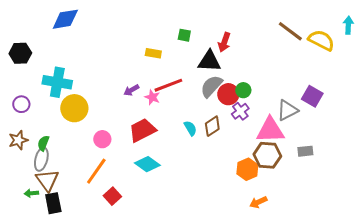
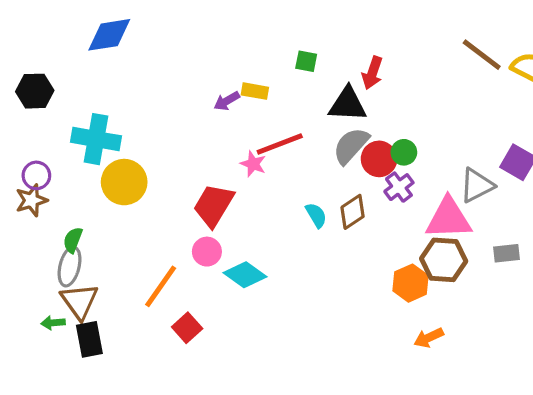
purple arrow: (131, 90) -> (227, 101), moved
red trapezoid: (142, 130) -> (214, 205), moved, turned -32
pink circle: (102, 139) -> (207, 252), moved
brown star: (18, 140) -> (31, 200), moved

